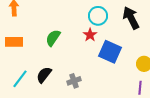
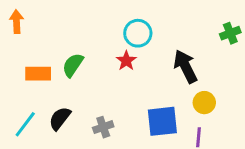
black arrow: (131, 18) -> (185, 66), moved
orange rectangle: (14, 42) -> (38, 74), moved
blue square: (110, 52) -> (162, 121), moved, turned -30

